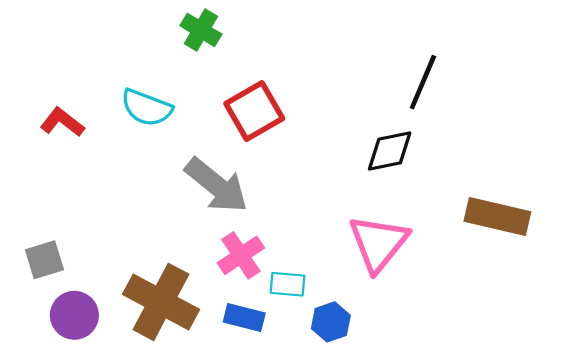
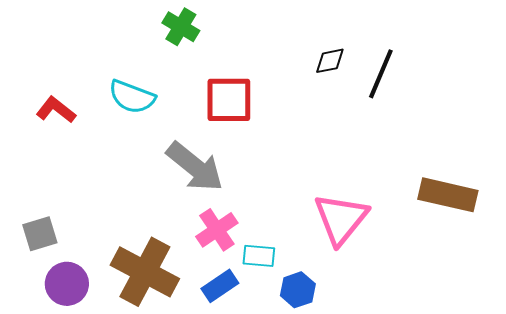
red square: (254, 111) -> (229, 100), turned 30
black diamond: (390, 151) -> (330, 61), moved, size x0.7
blue rectangle: (244, 317) -> (220, 286), turned -48

